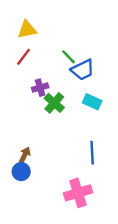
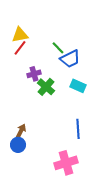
yellow triangle: (27, 30) -> (20, 35), moved

